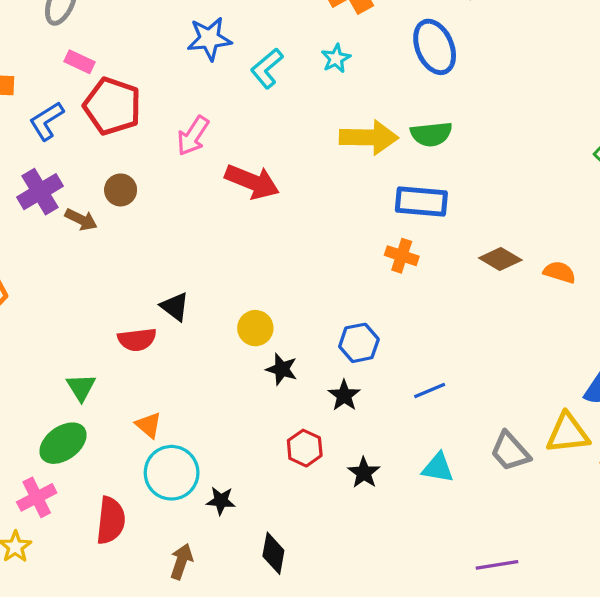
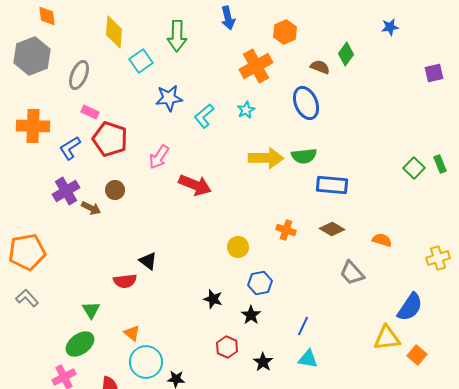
blue rectangle: (421, 201) -> (332, 185), moved
brown diamond: (500, 259) -> (332, 229), moved
yellow circle: (255, 328) -> (238, 247), moved
blue line: (430, 391) -> (303, 326), moved, turned -42
gray trapezoid: (510, 451) -> (352, 273), moved

